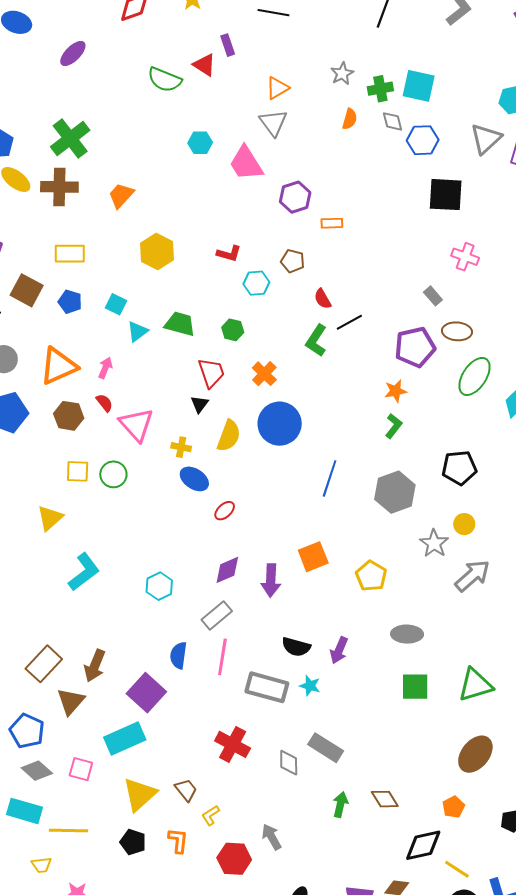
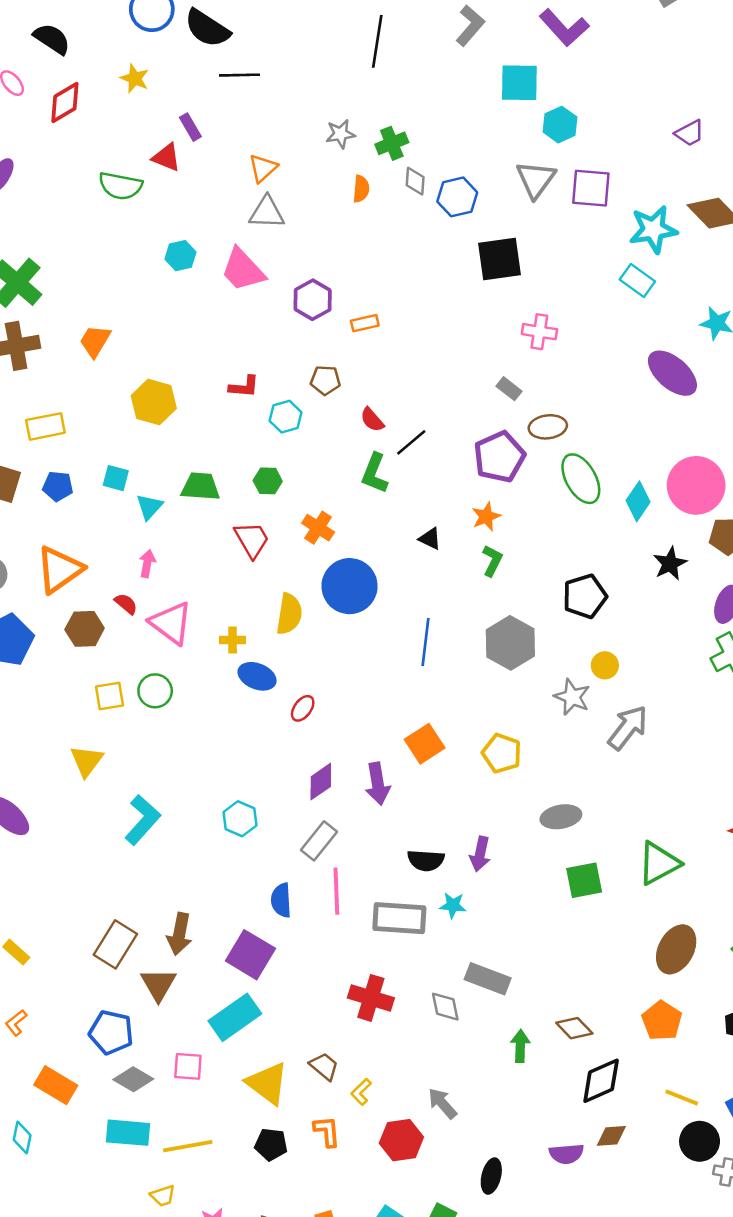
gray star: (342, 74) -> (340, 134), turned 30
cyan square: (419, 86) -> (519, 83), moved
gray diamond: (393, 121) -> (415, 181), turned 30
gray triangle: (273, 123) -> (267, 213), turned -40
pink arrow: (105, 368) -> (147, 564), moved
green ellipse: (474, 376) -> (581, 479), turned -51
black triangle: (200, 404) -> (430, 539), moved, turned -30
yellow triangle: (140, 794) -> (267, 1083), turned -30
orange pentagon: (453, 807) -> (662, 1021), size x1.4
black diamond: (423, 845) -> (601, 1081), moved

